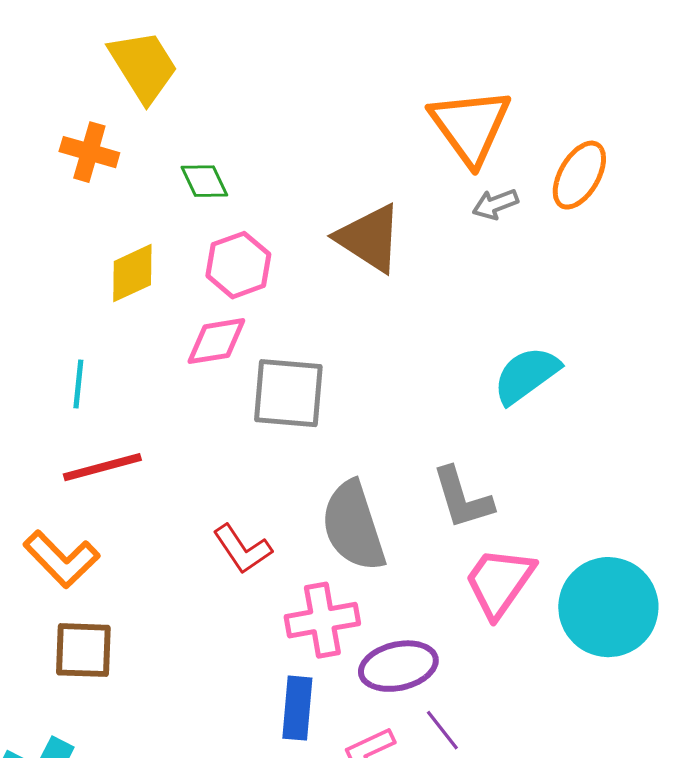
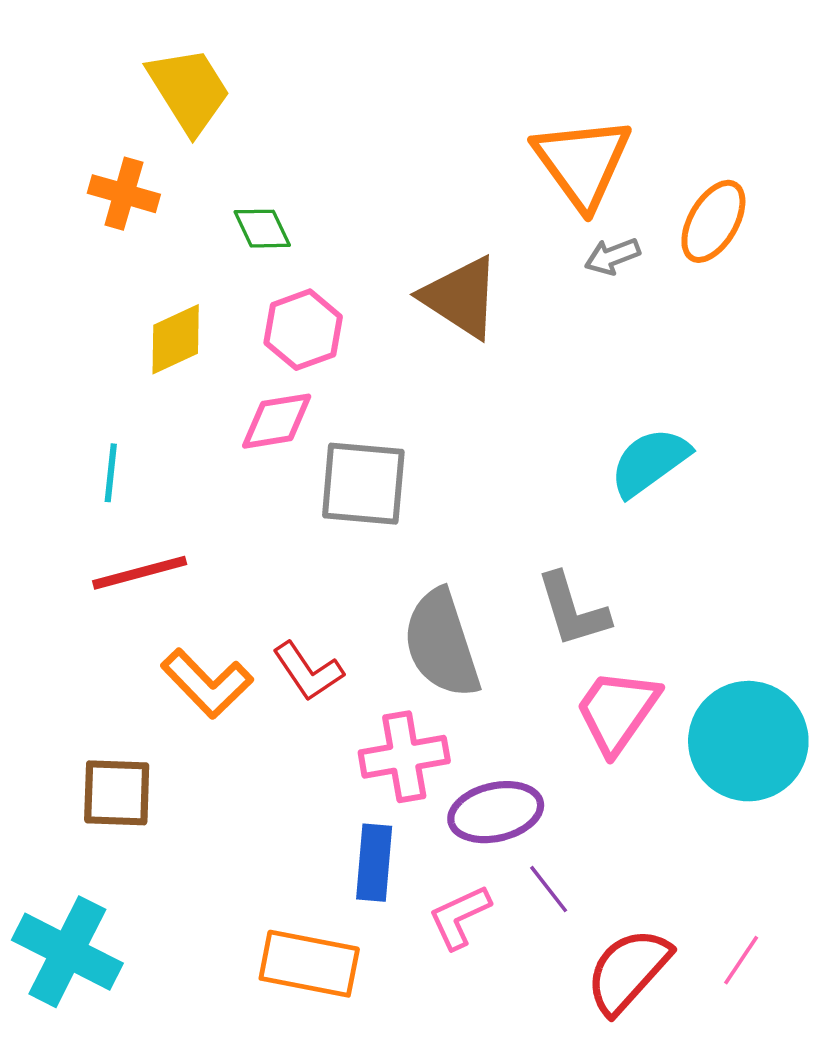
orange L-shape: (61, 559) -> (207, 683), moved

